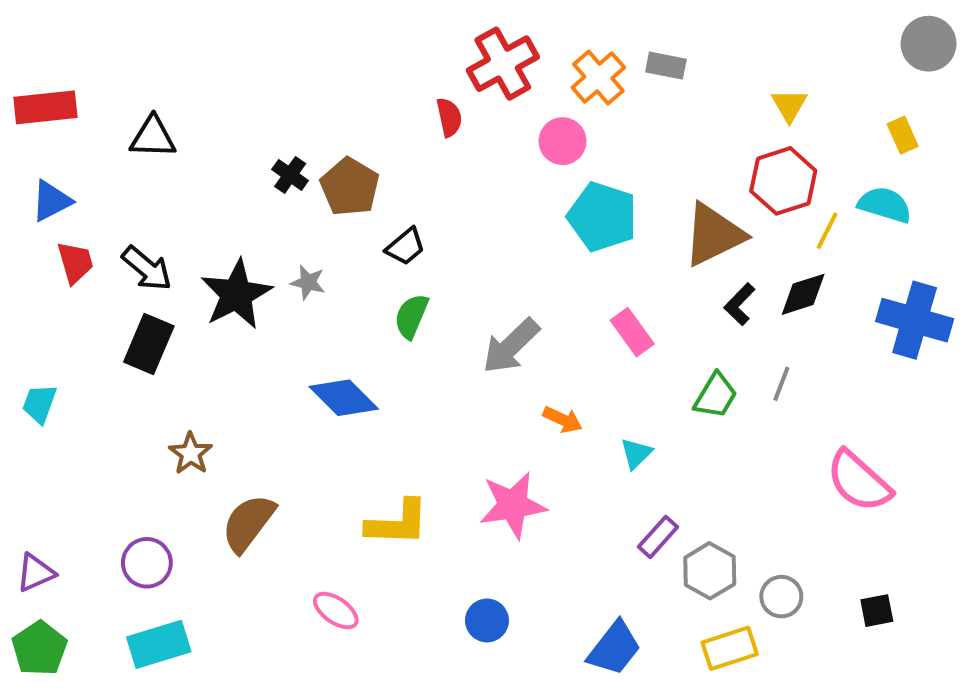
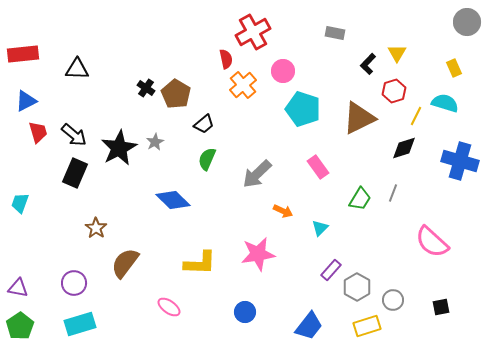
orange cross: (598, 78) -> (243, 85), moved
red hexagon: (783, 181) -> (394, 91), size x0.7
gray star: (308, 282) -> (155, 142), turned 30
black L-shape: (740, 304) -> (368, 64), moved
purple triangle: (35, 573) -> (18, 288), turned 35

